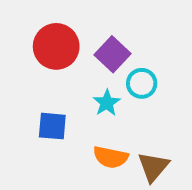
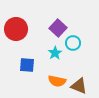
red circle: (56, 46) -> (16, 29), moved
brown triangle: (153, 167) -> (79, 86), turned -48

